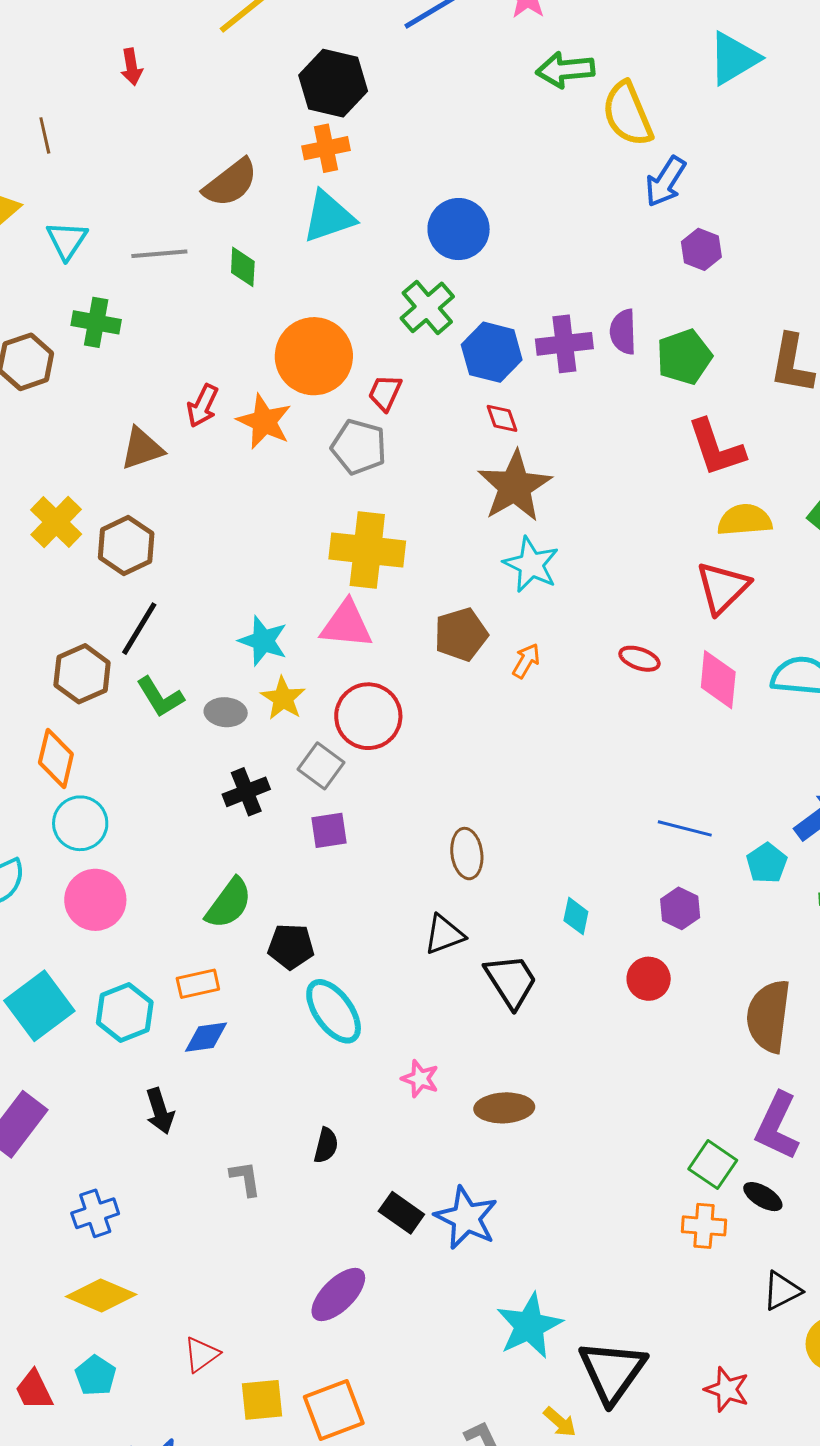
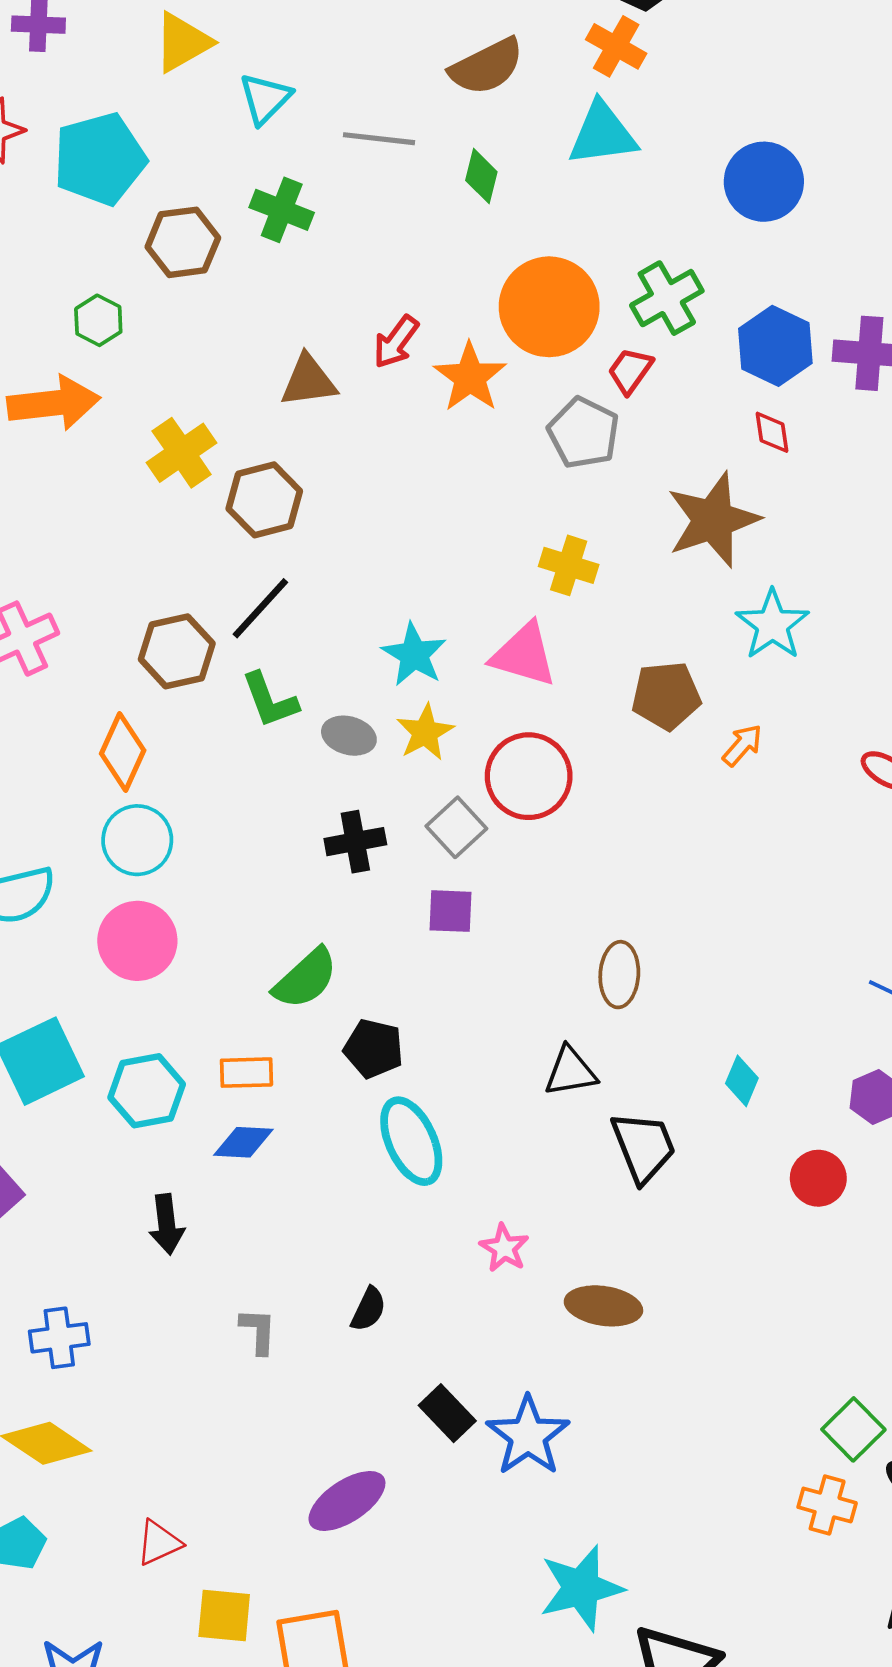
orange cross: (326, 148) -> (616, 46), turned 30
green cross: (427, 307) -> (667, 298), moved
brown star: (515, 486) -> (713, 520), moved
yellow cross: (367, 550) -> (569, 565), size x0.6

